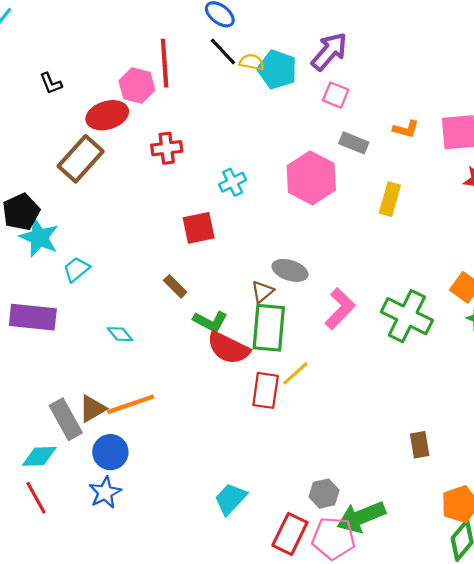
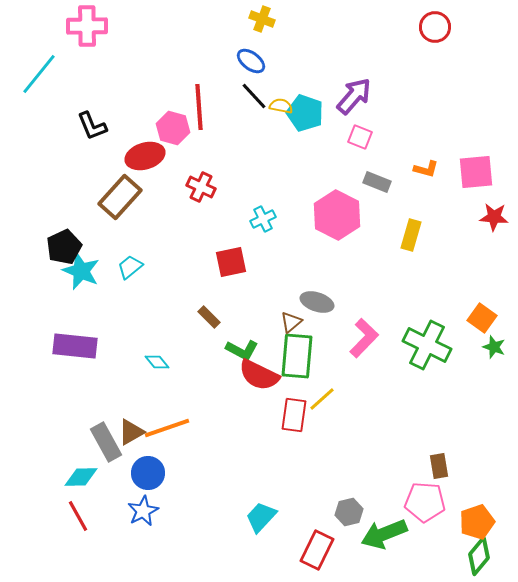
black L-shape: (51, 83) -> (92, 126), size x1.4
red cross: (167, 148) -> (201, 187), turned 32
cyan trapezoid: (76, 269) -> (130, 267), moved
pink pentagon: (334, 538) -> (425, 502), moved

